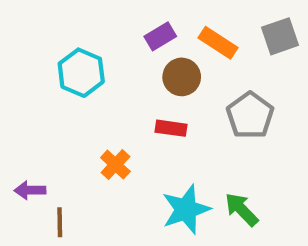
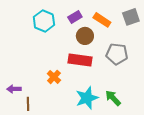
cyan hexagon: (81, 73) -> (44, 21), moved
gray pentagon: (250, 115) -> (117, 54), turned -30
red rectangle: (171, 128) -> (80, 60), size x1.6

